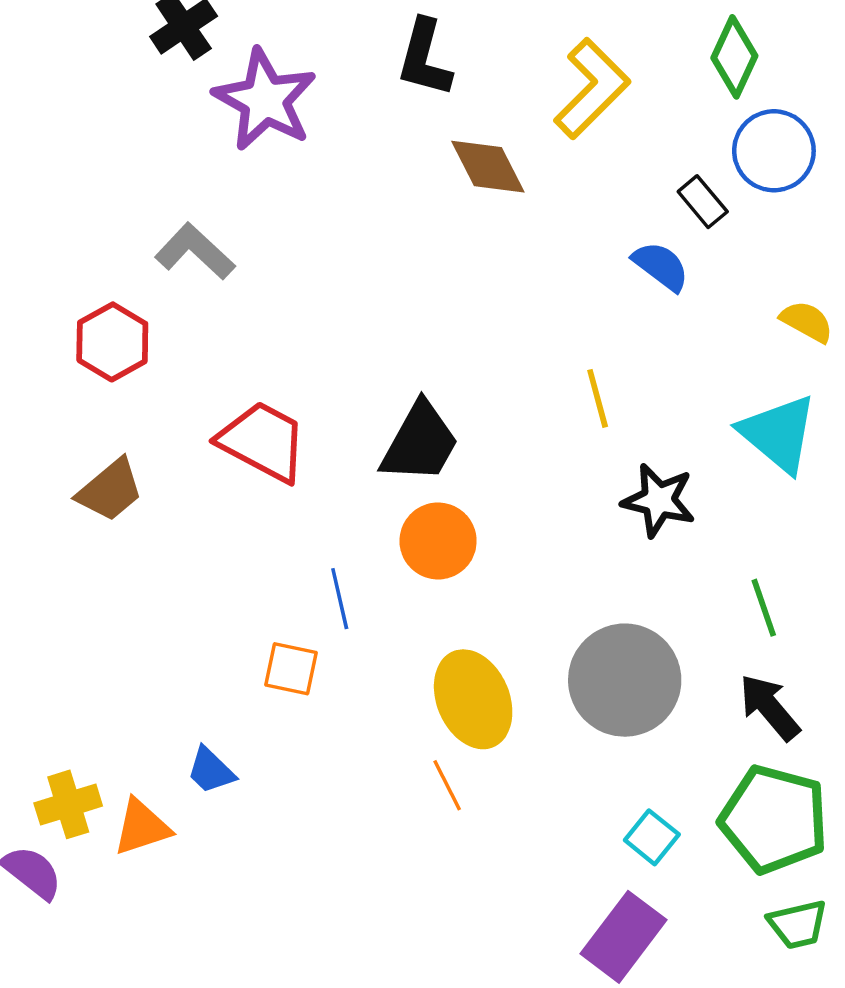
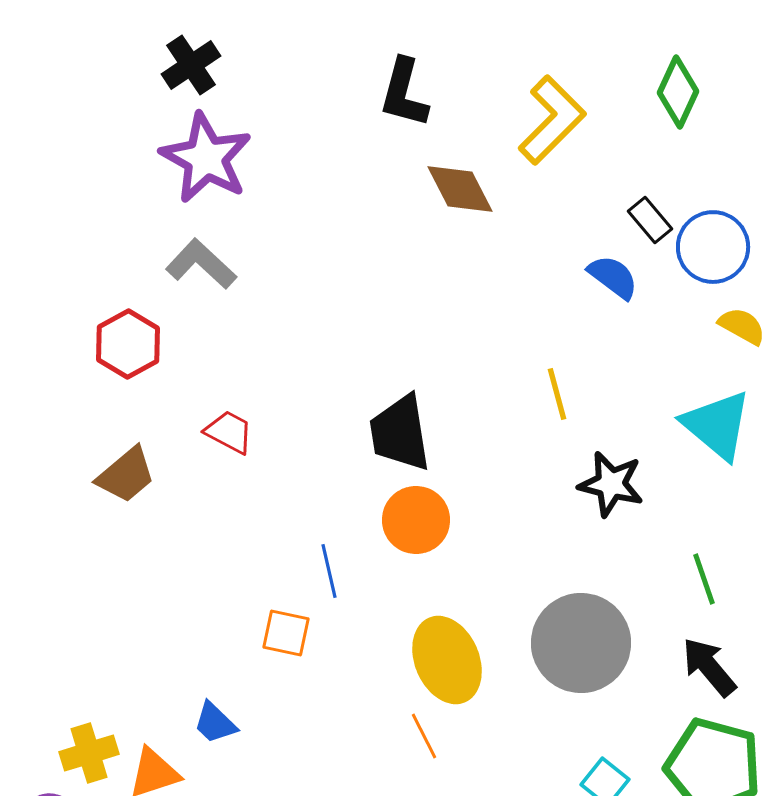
purple star: (265, 100) -> (206, 158), moved
blue circle: (774, 151) -> (713, 247), moved
red trapezoid: (263, 441) -> (229, 432), moved, size x0.6
black trapezoid: (420, 443) -> (400, 433), turned 142

